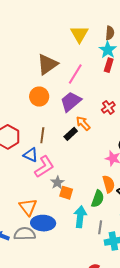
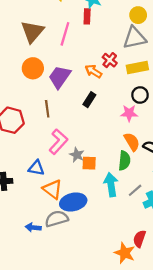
red rectangle: (109, 65) -> (87, 16), moved
purple trapezoid: (71, 102) -> (60, 77), moved
orange arrow: (83, 123) -> (93, 71), moved
black rectangle: (71, 134) -> (89, 100), moved
blue triangle: (31, 155) -> (36, 168), moved
gray line: (100, 227) -> (135, 190), turned 56

